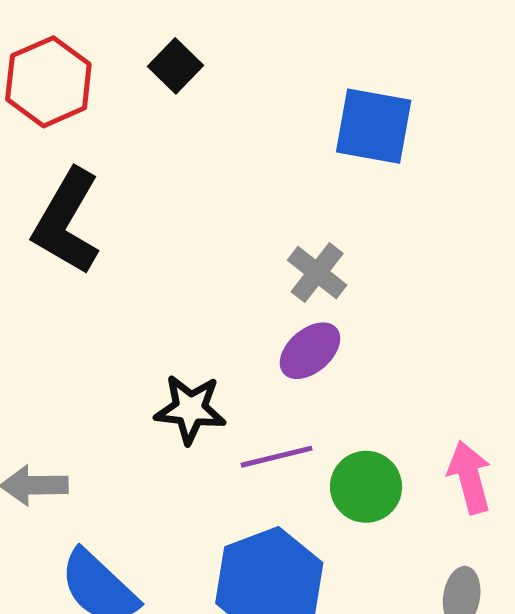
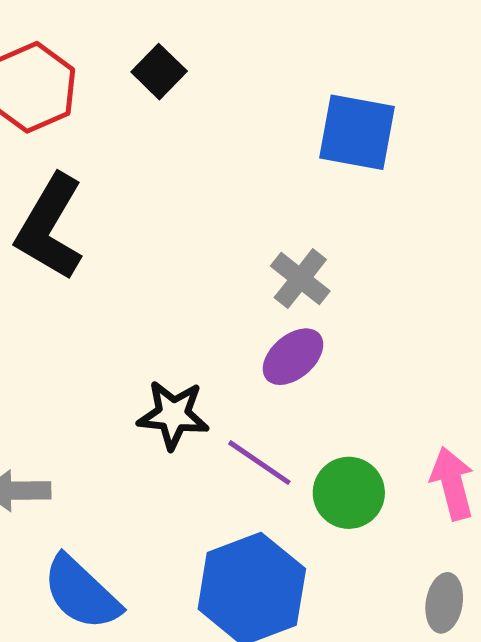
purple line: (277, 457) -> (259, 463), turned 48

